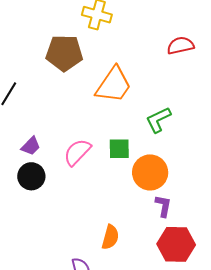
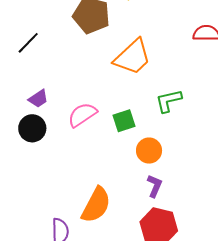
green square: (119, 149) -> (124, 121), turned -30
orange circle: (150, 172) -> (149, 151), size x0.7
orange semicircle: (110, 237) -> (96, 205), size x1.5

